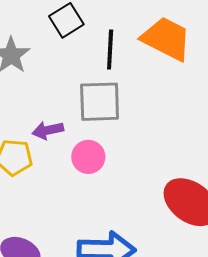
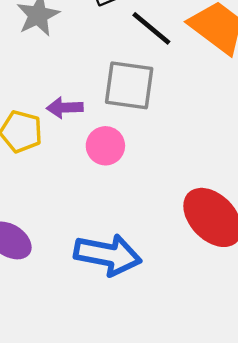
black line: (110, 50) -> (151, 28), turned -63

